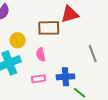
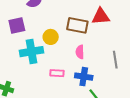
yellow circle: (18, 40) -> (51, 37), moved
pink semicircle: (41, 55) -> (80, 52), moved

